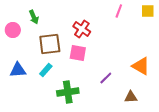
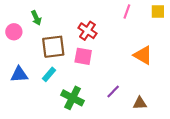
orange triangle: (141, 66) -> (143, 55), moved
purple line: (106, 78) -> (113, 91), moved
green cross: (68, 92) -> (73, 98), turned 35

